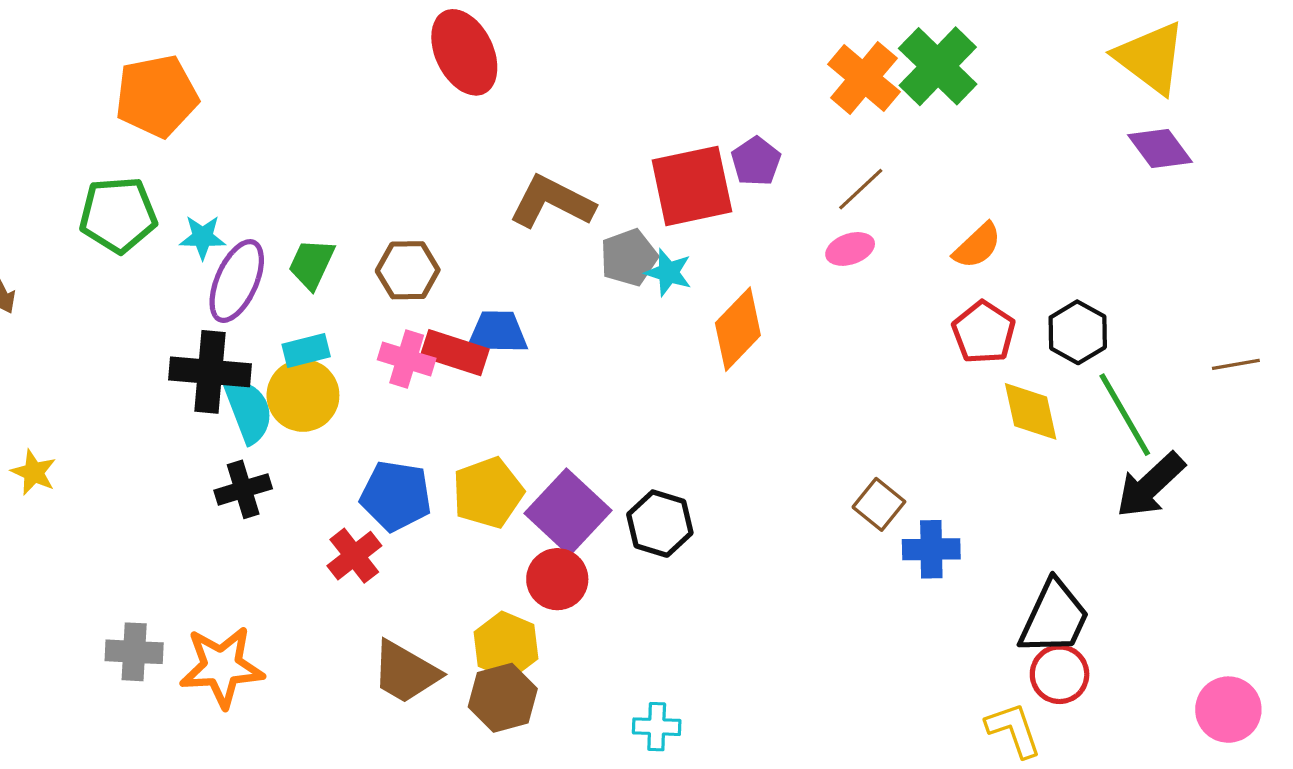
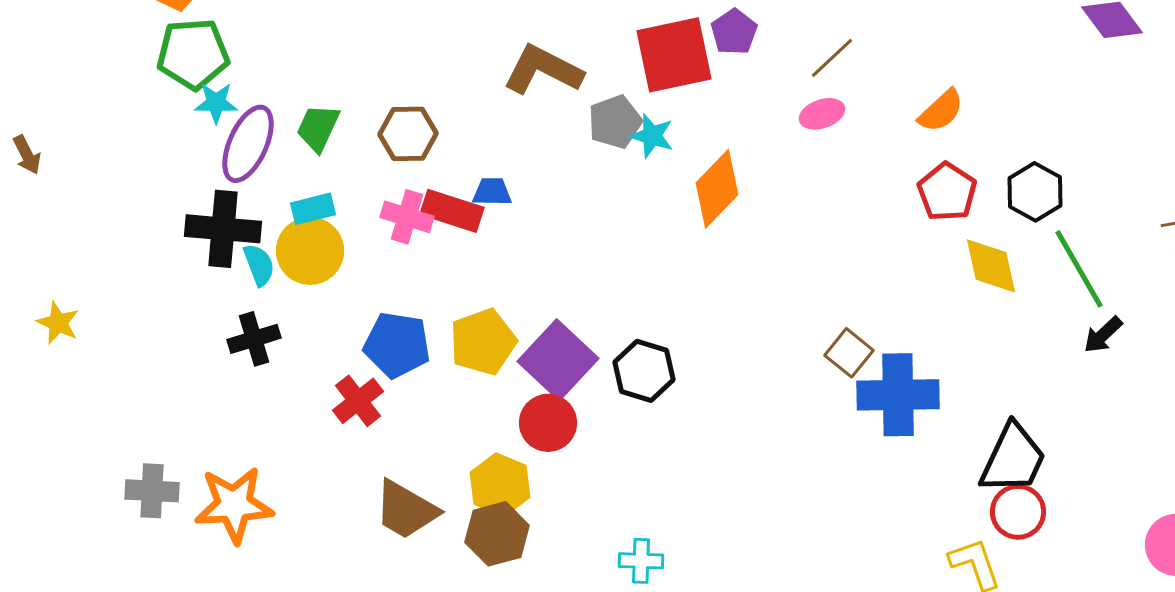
green pentagon: (118, 215) -> (193, 54), moved
blue trapezoid: (497, 332) -> (492, 192), size x0.7
cyan semicircle: (248, 410) -> (259, 265), size x0.7
black arrow: (1150, 485) -> (1103, 335), size x0.6
blue cross: (931, 549) -> (898, 395), size x1.5

